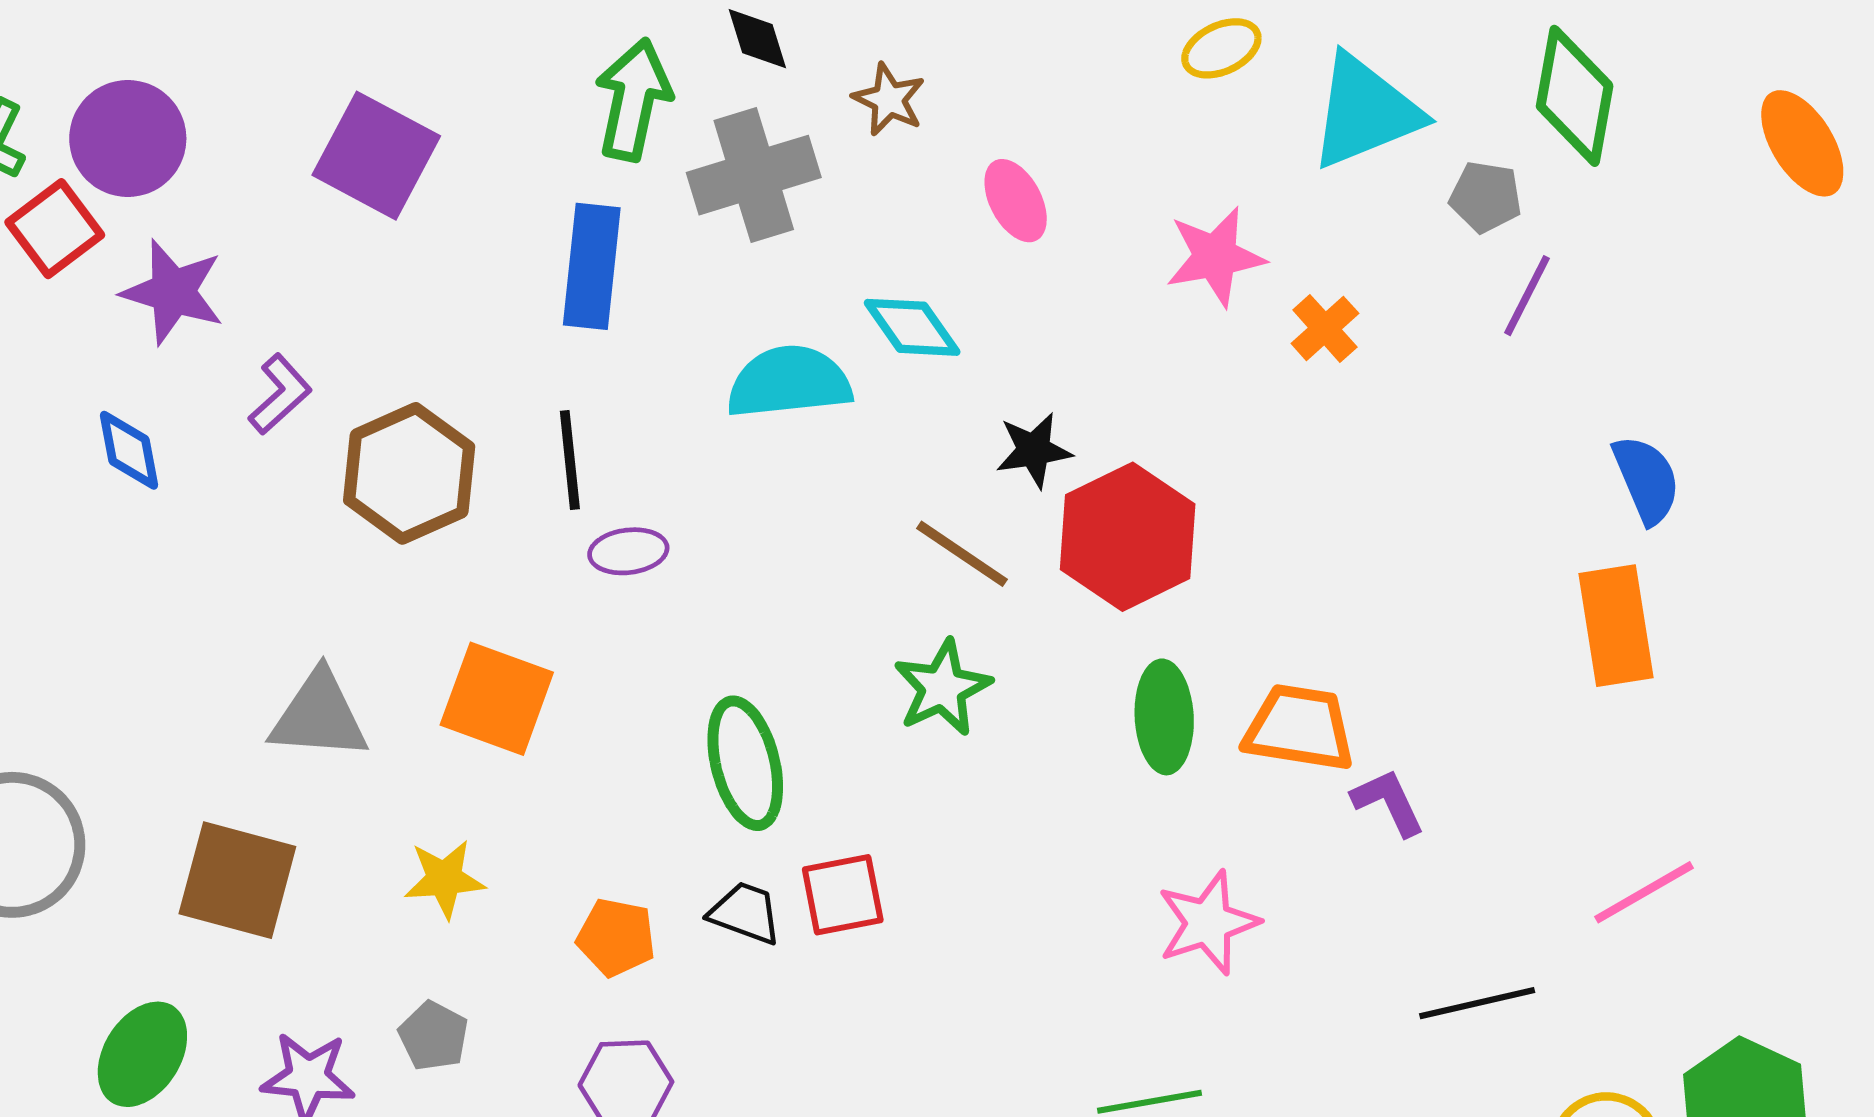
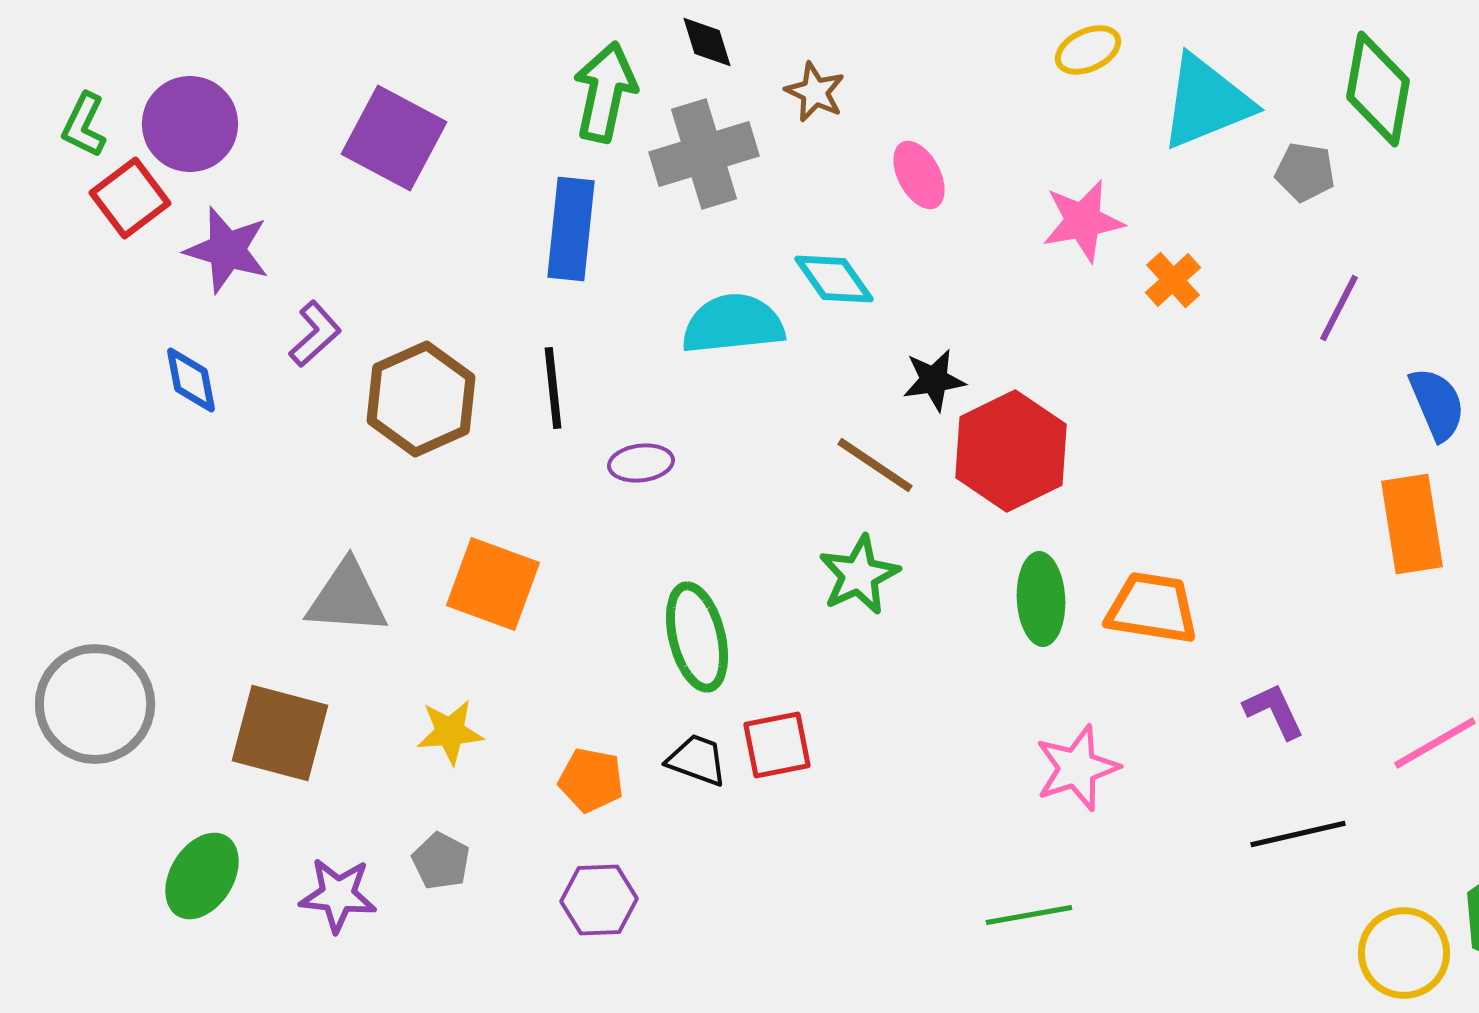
purple line: (1527, 296) -> (1339, 308), moved
purple ellipse: (628, 551) -> (641, 463), moved
purple L-shape: (1388, 802) -> (1274, 711), moved

